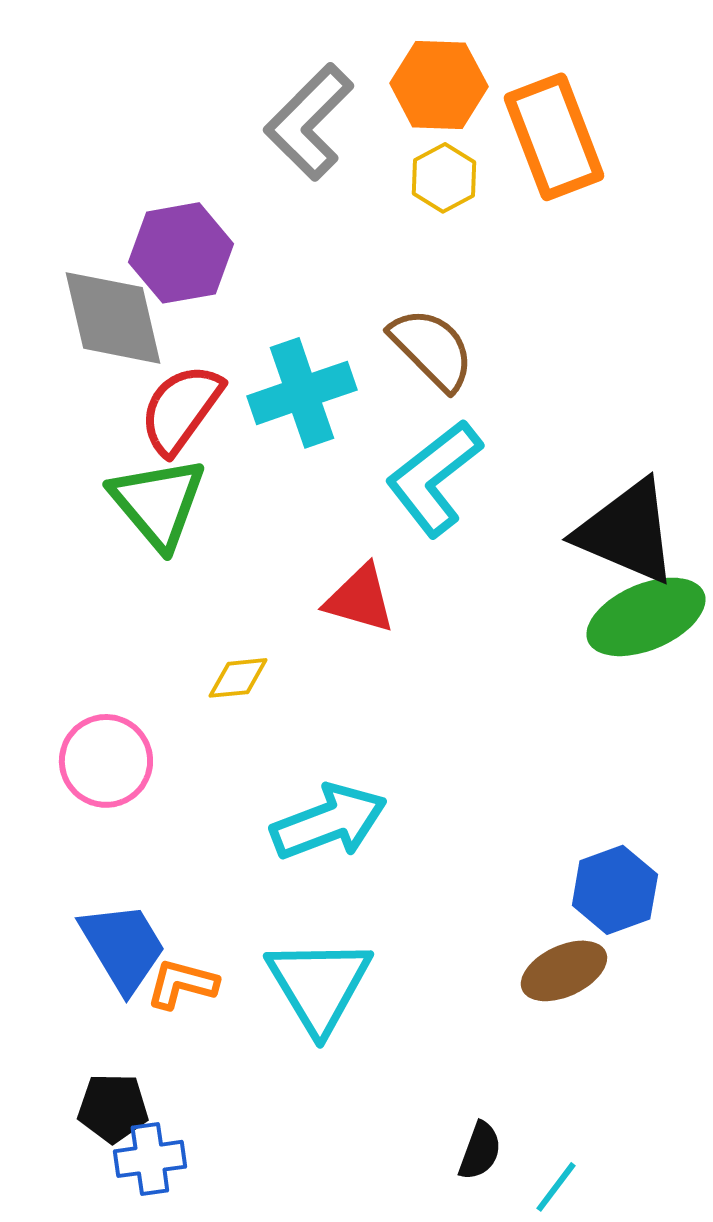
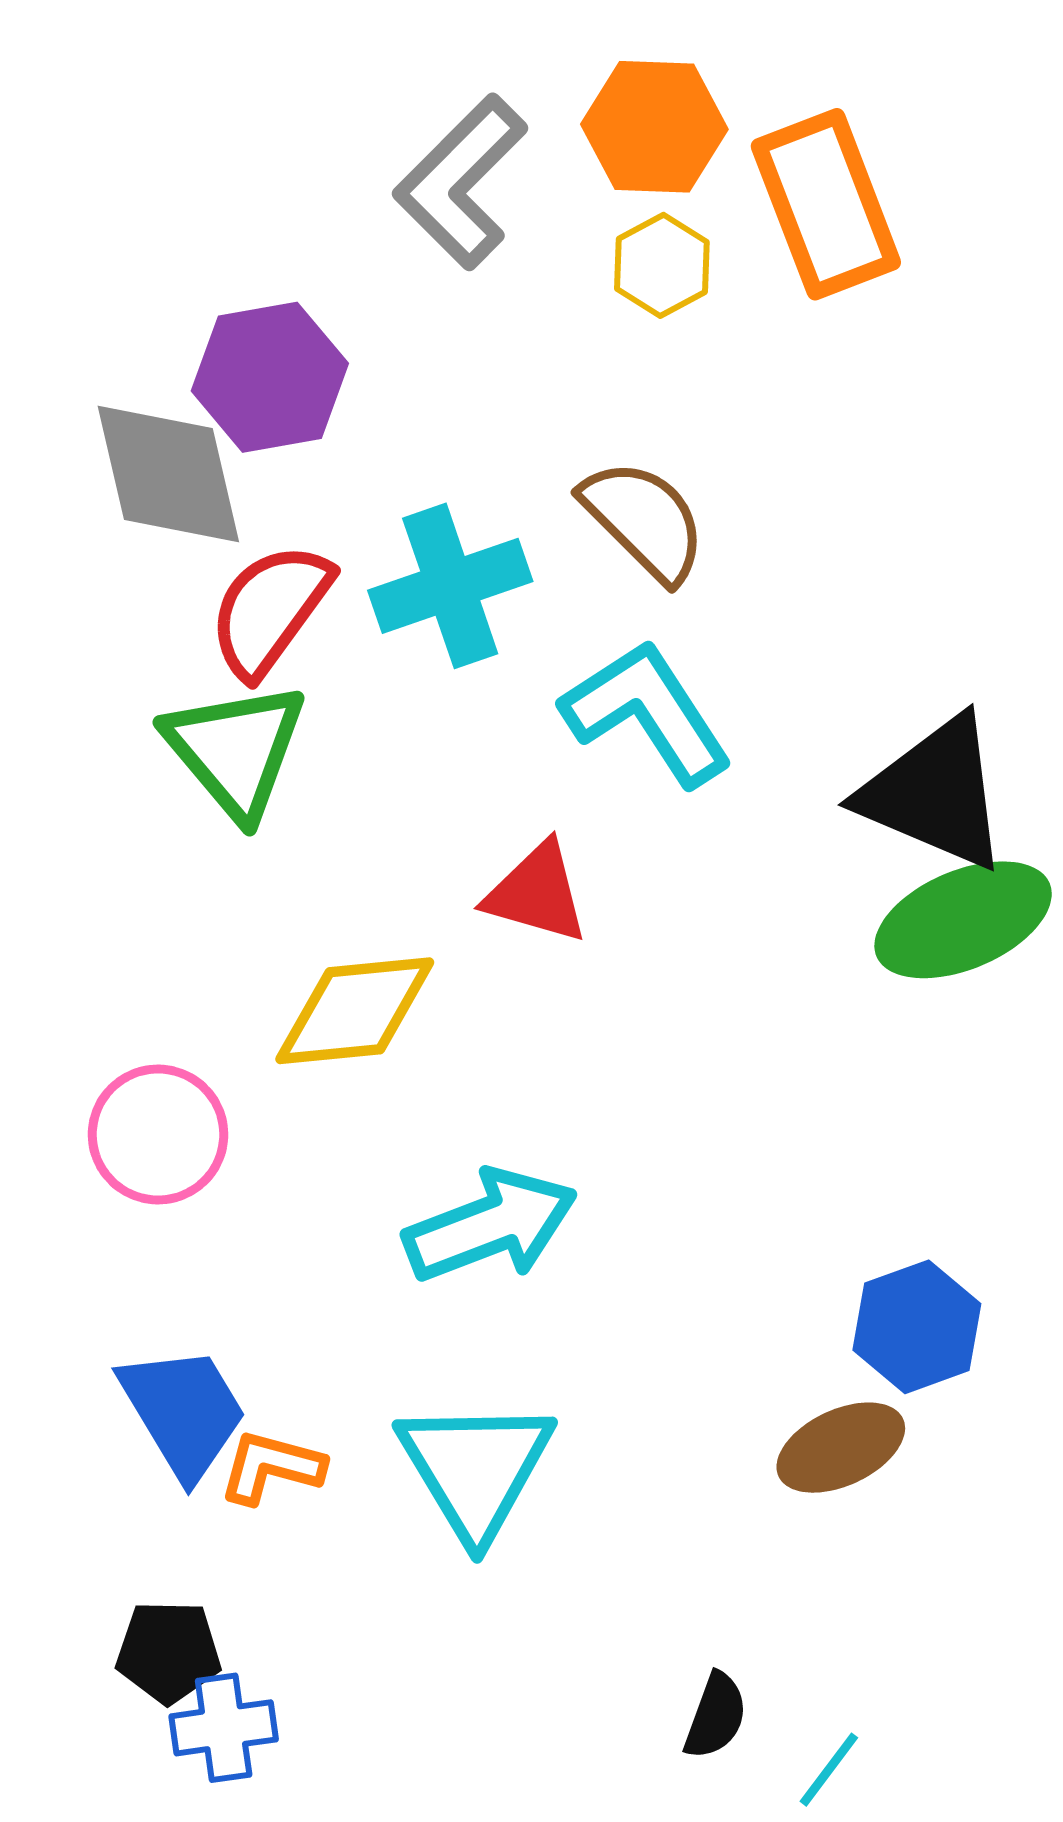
cyan L-shape: (434, 478) -> (647, 713), turned 95
yellow diamond: (238, 678) -> (355, 1011), size x1.8

